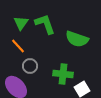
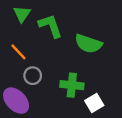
green triangle: (21, 23) -> (22, 14), moved

